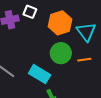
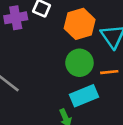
cyan rectangle: (40, 74) -> (84, 96), moved, turned -55

